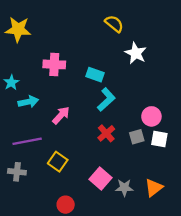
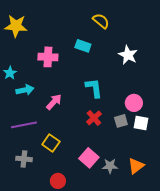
white star: (136, 53) -> (128, 55), moved
cyan rectangle: (95, 75) -> (83, 46), moved
cyan L-shape: (106, 99) -> (94, 88), turned -55
gray cross: (17, 172) -> (24, 159), moved

